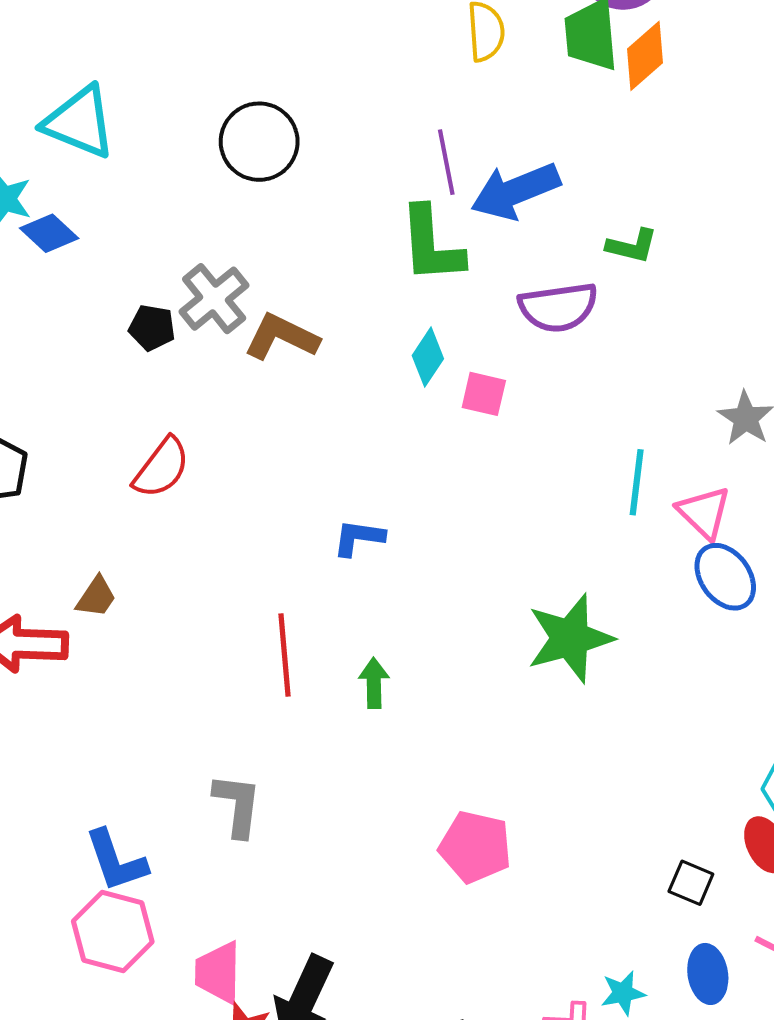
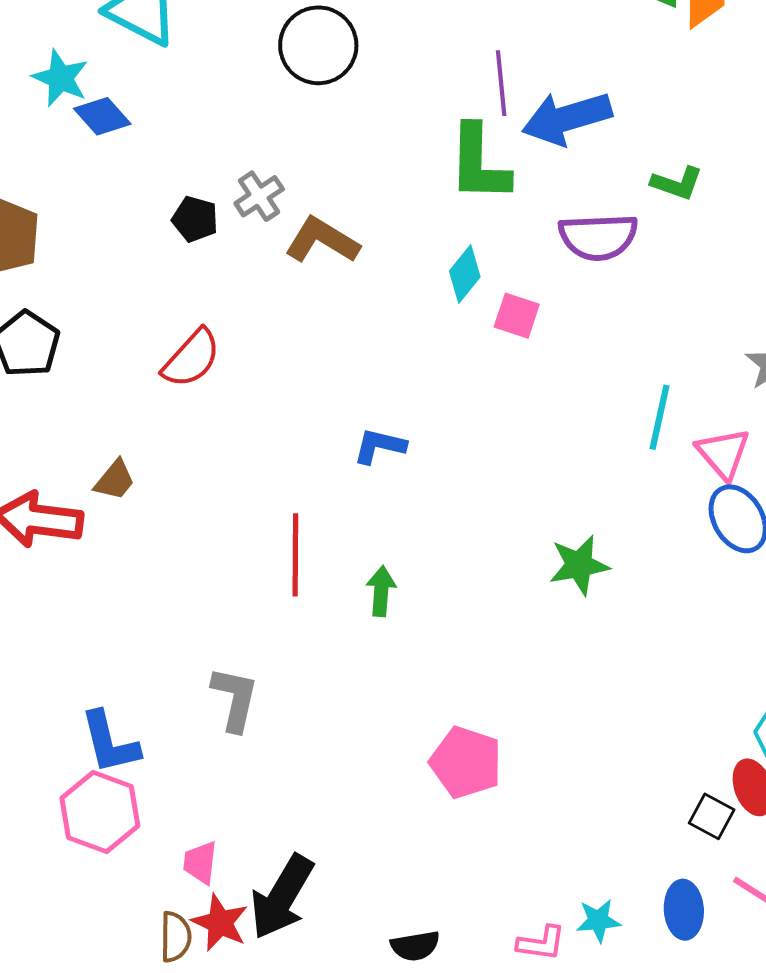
gray cross: (214, 299) -> (259, 196), size x0.7
green star: (570, 638) -> (579, 565), size x0.7
black square: (691, 883) -> (712, 816), moved
pink trapezoid: (218, 973) -> (200, 863), size x0.7

